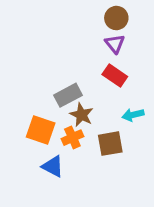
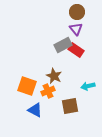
gray rectangle: (68, 95) -> (63, 45), moved
cyan arrow: (133, 115) -> (88, 86), moved
brown square: (110, 144) -> (70, 106), moved

